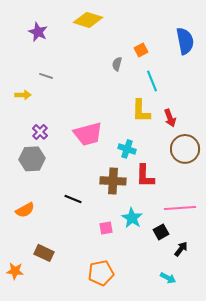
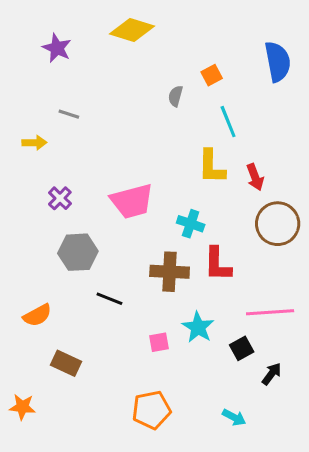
gray hexagon: (32, 159) -> (78, 252), moved
brown rectangle: (44, 253) -> (66, 363), moved
cyan arrow: (168, 278) -> (234, 417), moved

